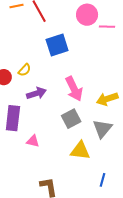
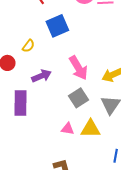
yellow semicircle: (25, 70) -> (28, 46), moved
pink triangle: (33, 141) -> (68, 129), moved

